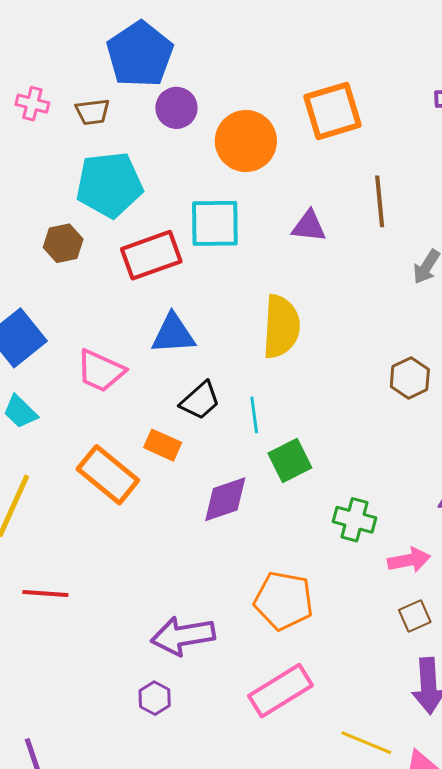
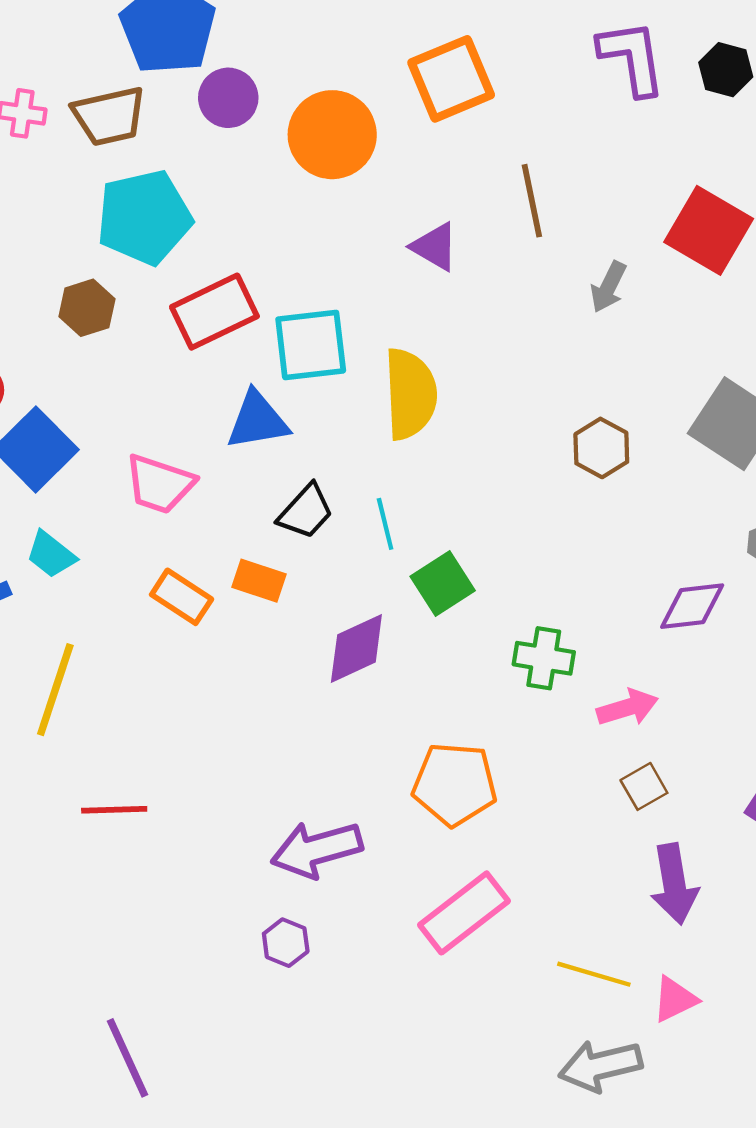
brown trapezoid: (93, 112) -> (109, 116), size x1.5
cyan square: (215, 223) -> (311, 345), moved
purple triangle: (309, 226) -> (435, 247), turned 30
orange rectangle: (108, 475) -> (182, 597), moved, size x0.7

